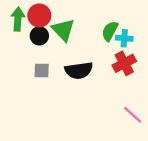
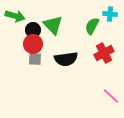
red circle: (39, 15) -> (33, 44), moved
green arrow: (18, 19) -> (15, 16), turned 102
cyan cross: (124, 38) -> (110, 14), moved

